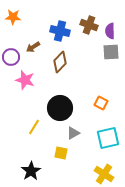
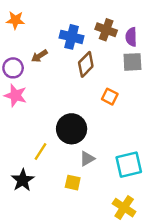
brown diamond: (60, 62) -> (86, 64), moved
pink star: (25, 80) -> (15, 95), moved
orange square: (101, 103) -> (110, 97), moved
black star: (31, 171) -> (23, 180), moved

